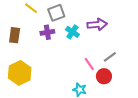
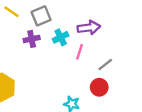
cyan cross: (72, 32) -> (61, 37), turned 32
pink line: (89, 64) -> (79, 52), moved, turned 56

